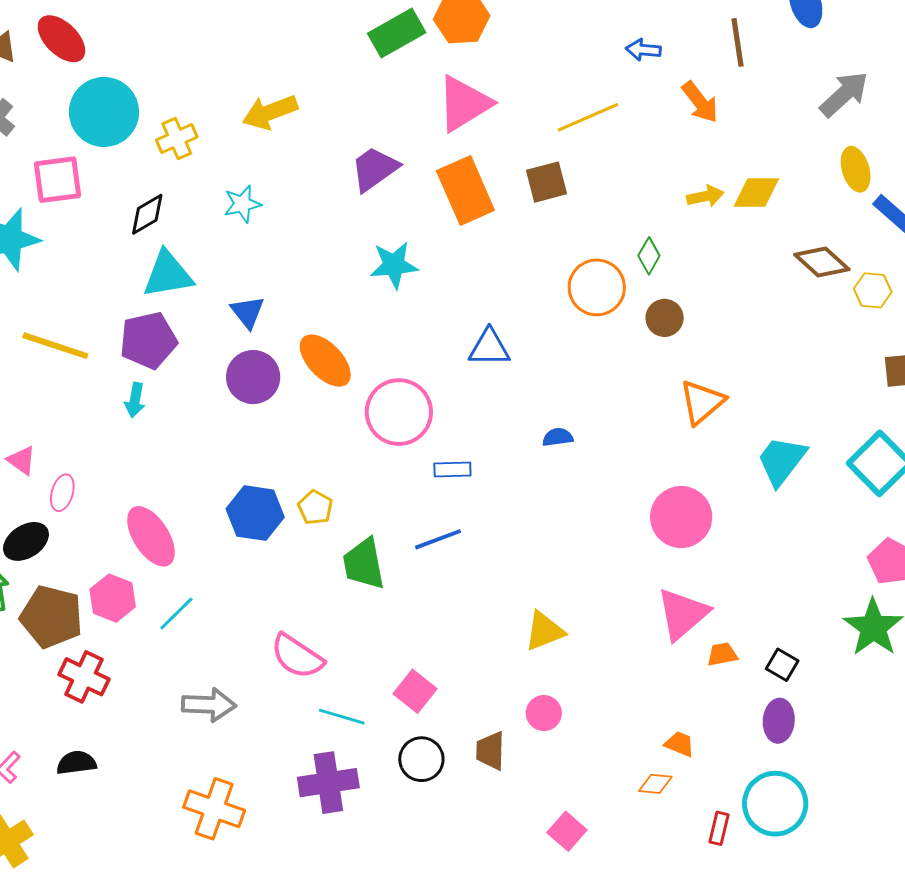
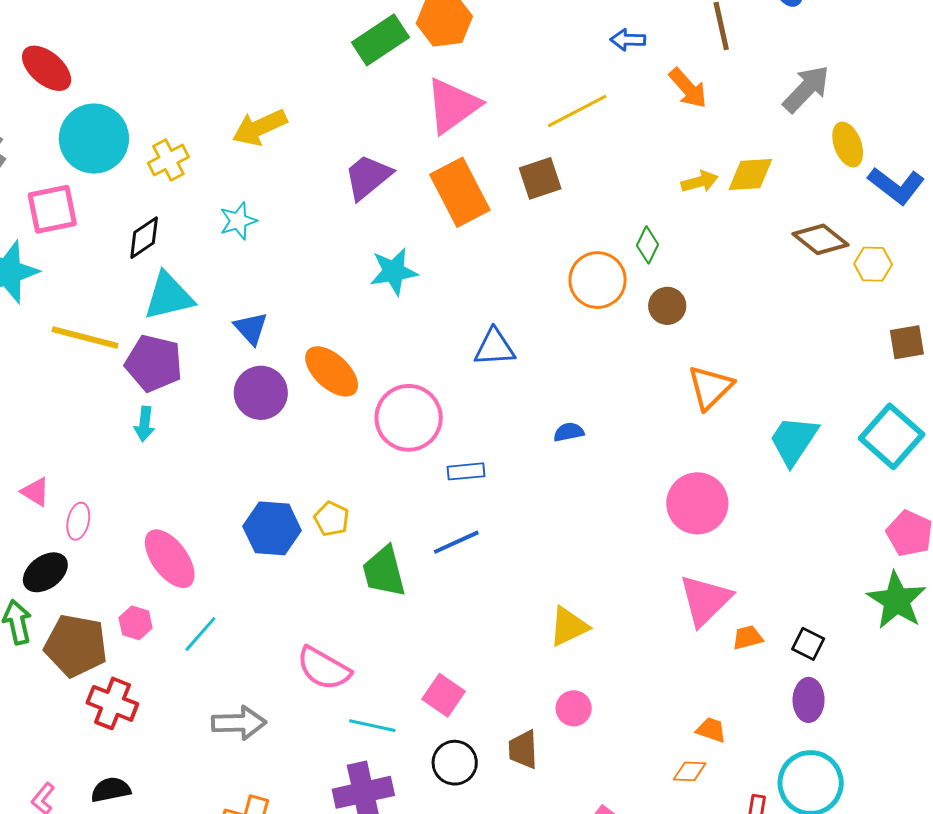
gray arrow: (844, 94) -> (806, 89), moved
purple pentagon: (148, 340) -> (154, 363), turned 30
yellow line: (55, 346) -> (85, 337), moved
pink hexagon: (113, 598) -> (136, 623), size x0.7

